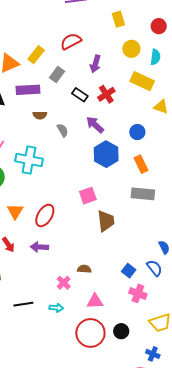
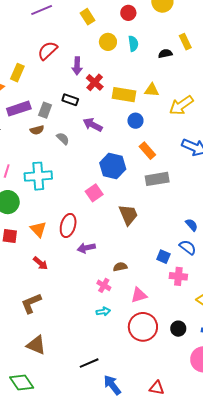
gray rectangle: (57, 75) -> (45, 110), moved
yellow rectangle: (142, 81) -> (124, 95), moved
red cross: (106, 94) -> (95, 82), moved
blue hexagon: (106, 154) -> (113, 166), moved
pink square: (88, 196) -> (94, 193), moved
purple arrow: (39, 247) -> (86, 248), moved
black line: (23, 304) -> (89, 363), moved
black circle: (121, 331) -> (178, 329), moved

